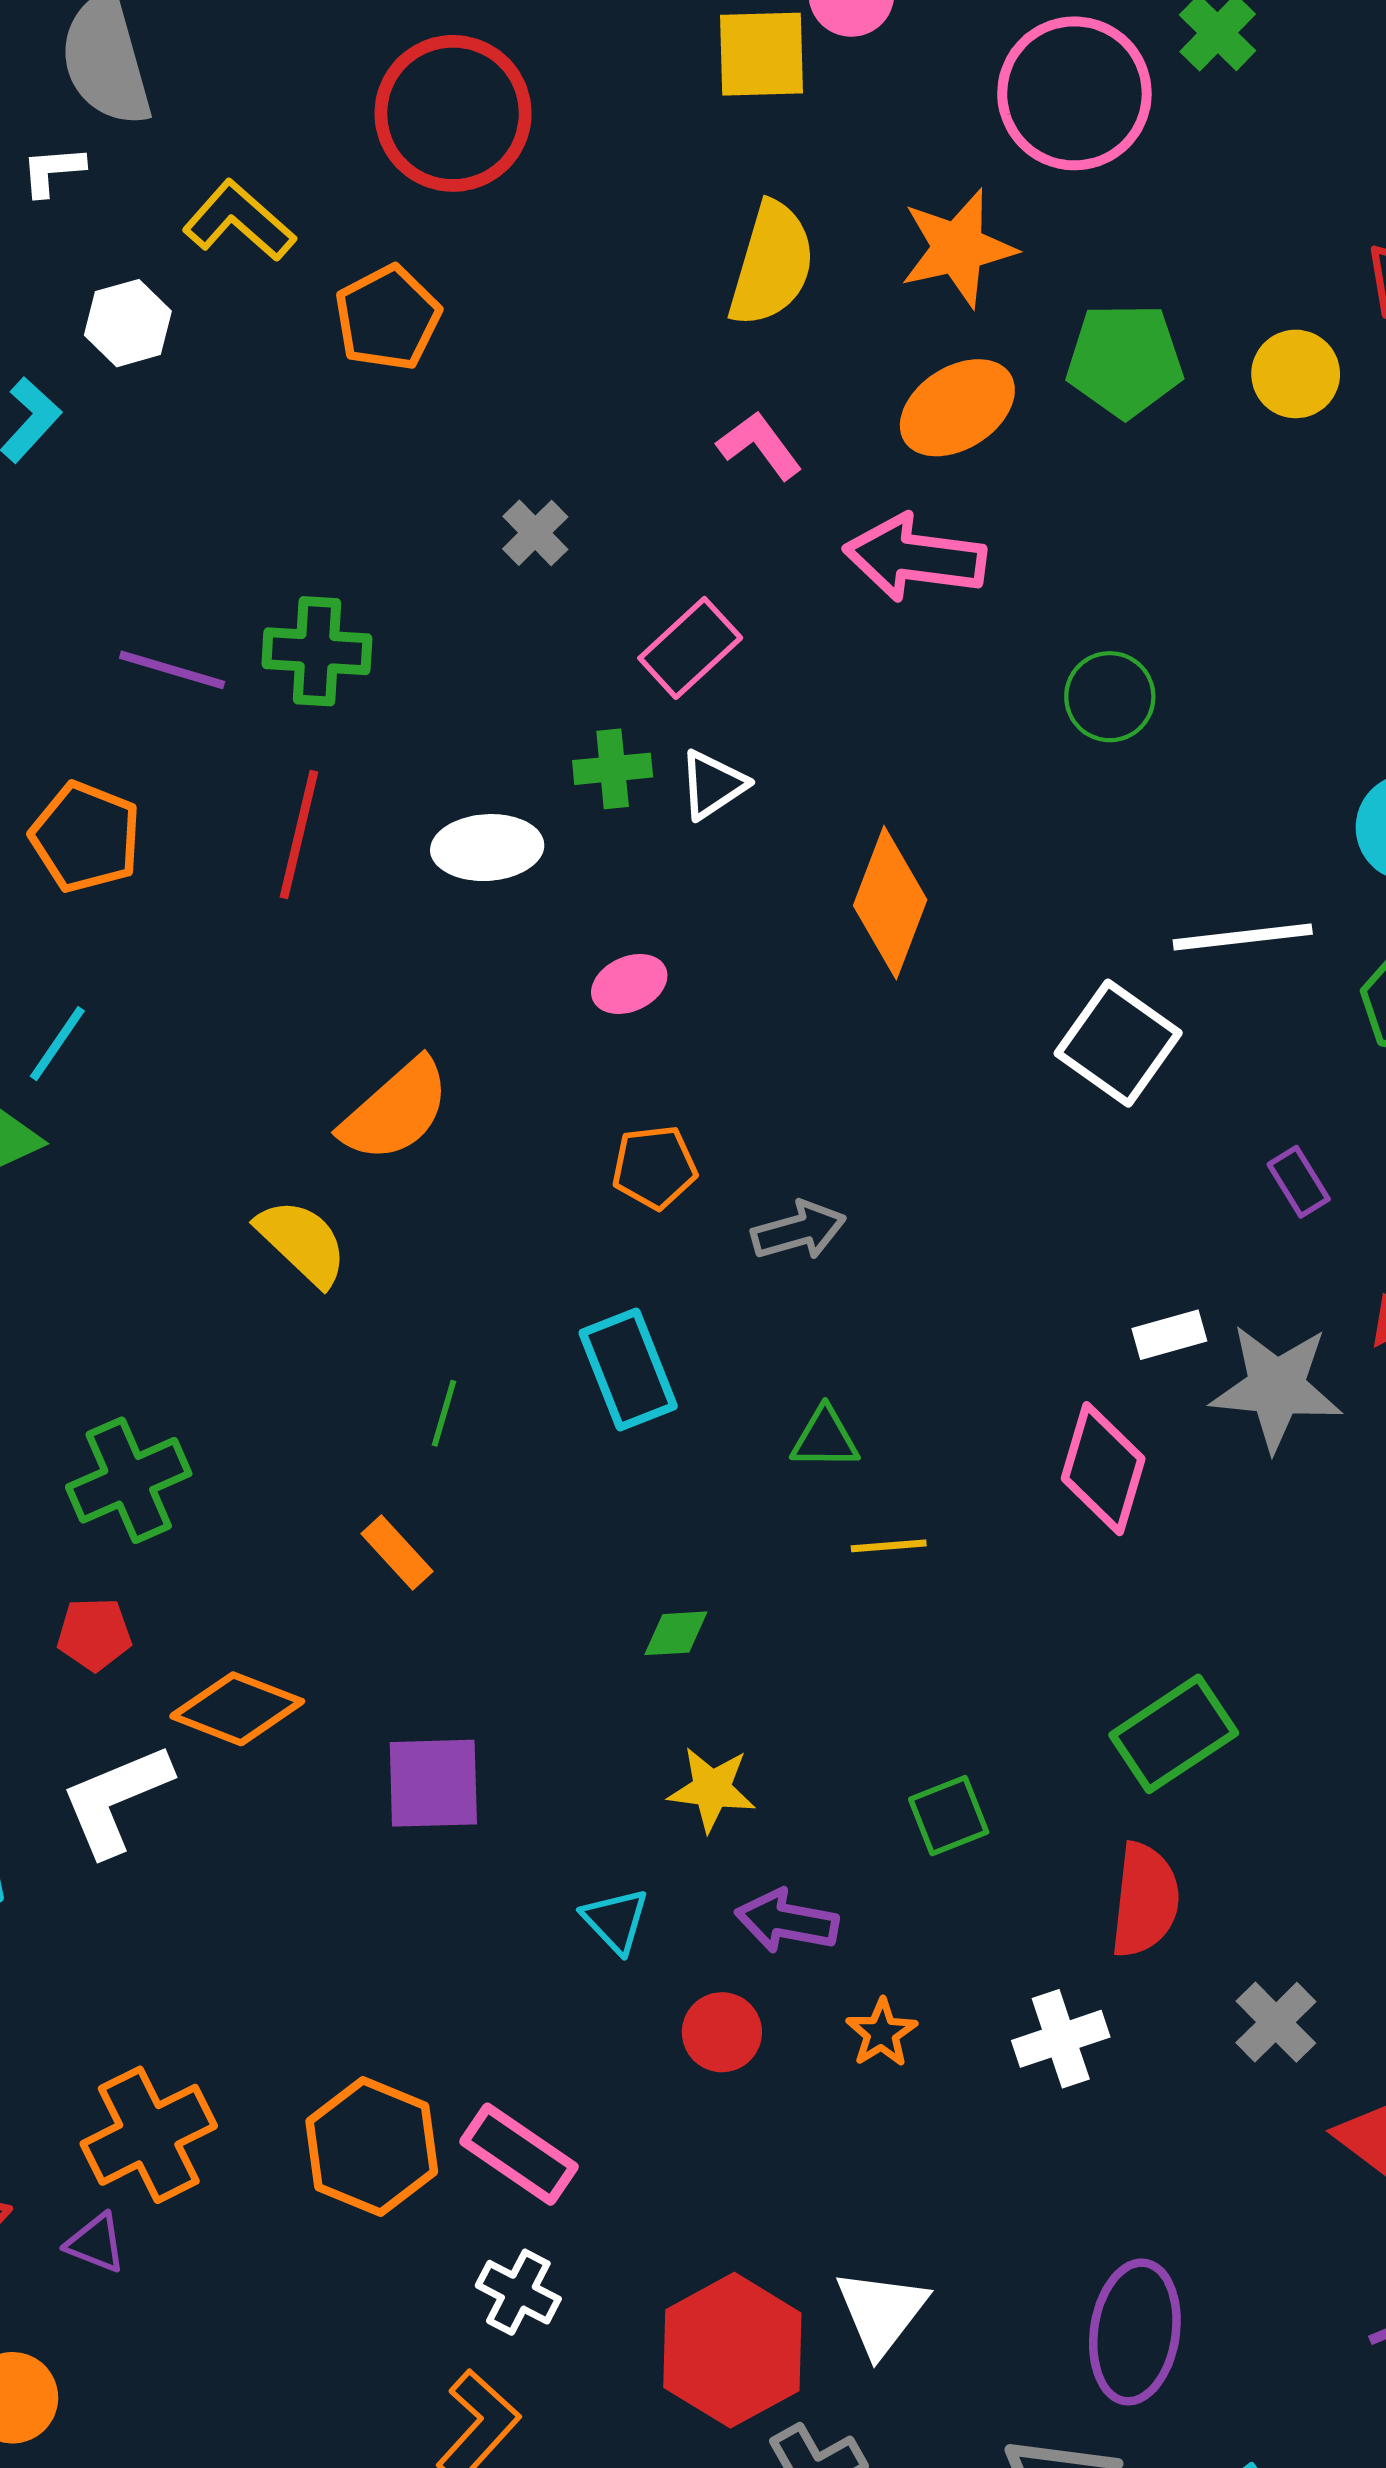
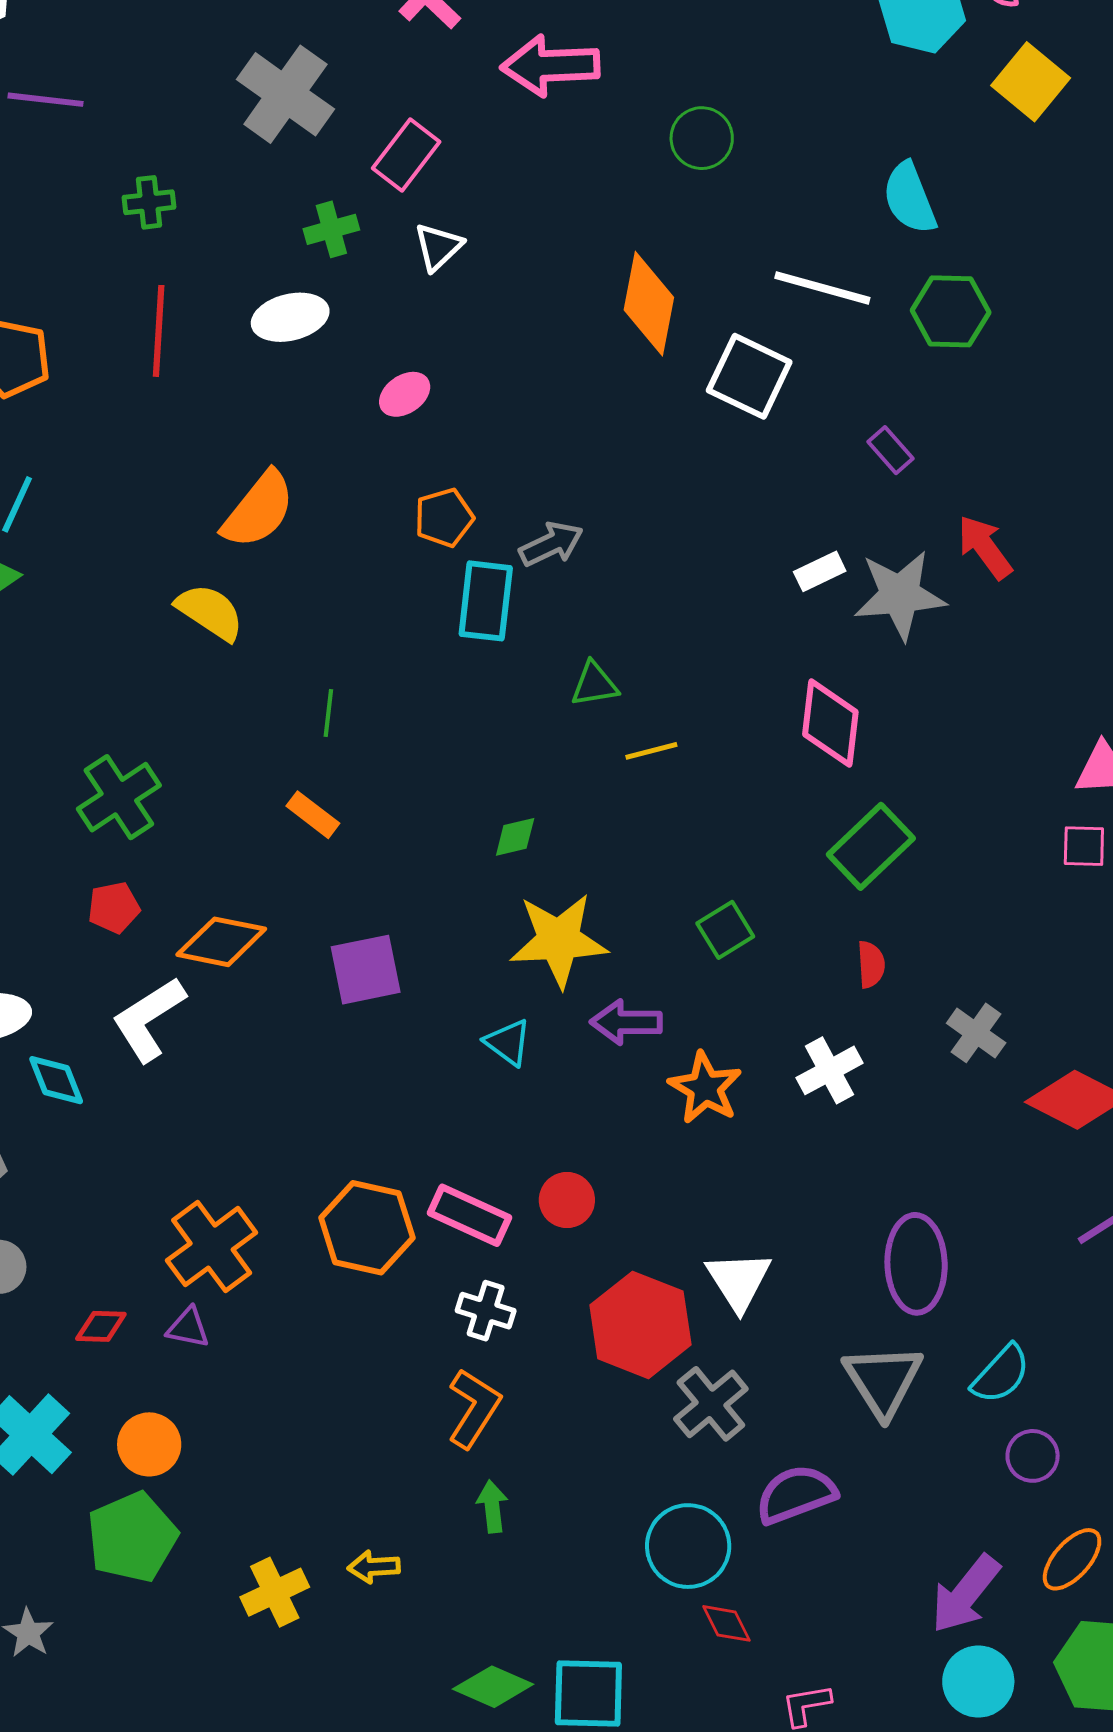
gray cross: (535, 533) -> (285, 94), size x2.0
green cross: (317, 651) -> (149, 202), size x0.7
purple line: (172, 670) -> (45, 100), moved
green cross: (613, 769) -> (331, 229), moved
orange diamond: (890, 903) -> (649, 304), moved
white line: (1243, 937) -> (822, 288), turned 32
cyan rectangle: (628, 1370) -> (486, 601), moved, turned 38
pink diamond: (1103, 1469) -> (830, 723), moved
yellow star: (712, 1789) -> (559, 940), size x1.6
red semicircle: (1145, 1900) -> (871, 965), size x0.6
red circle: (722, 2032) -> (567, 1200), moved
orange star: (882, 2033) -> (705, 1088), size x1.5

